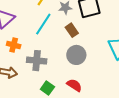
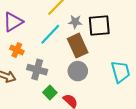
brown rectangle: (72, 30) -> (78, 46), size x1.6
green square: (47, 88) -> (50, 92), moved

